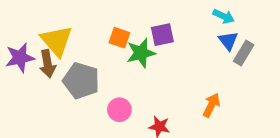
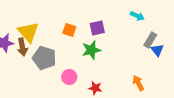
blue triangle: (228, 41) -> (157, 50), moved
green star: (141, 53) -> (91, 50), moved
orange arrow: (211, 105) -> (138, 83), moved, turned -56

